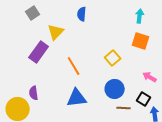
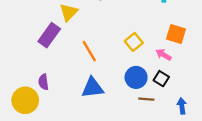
orange square: (141, 41) -> (176, 34), moved
pink arrow: (150, 77) -> (163, 55), moved
black square: (144, 99) -> (161, 79), moved

